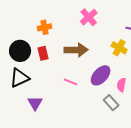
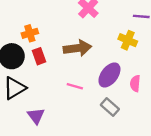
orange cross: (44, 27) -> (30, 33), moved
gray rectangle: (111, 103) -> (110, 107), moved

